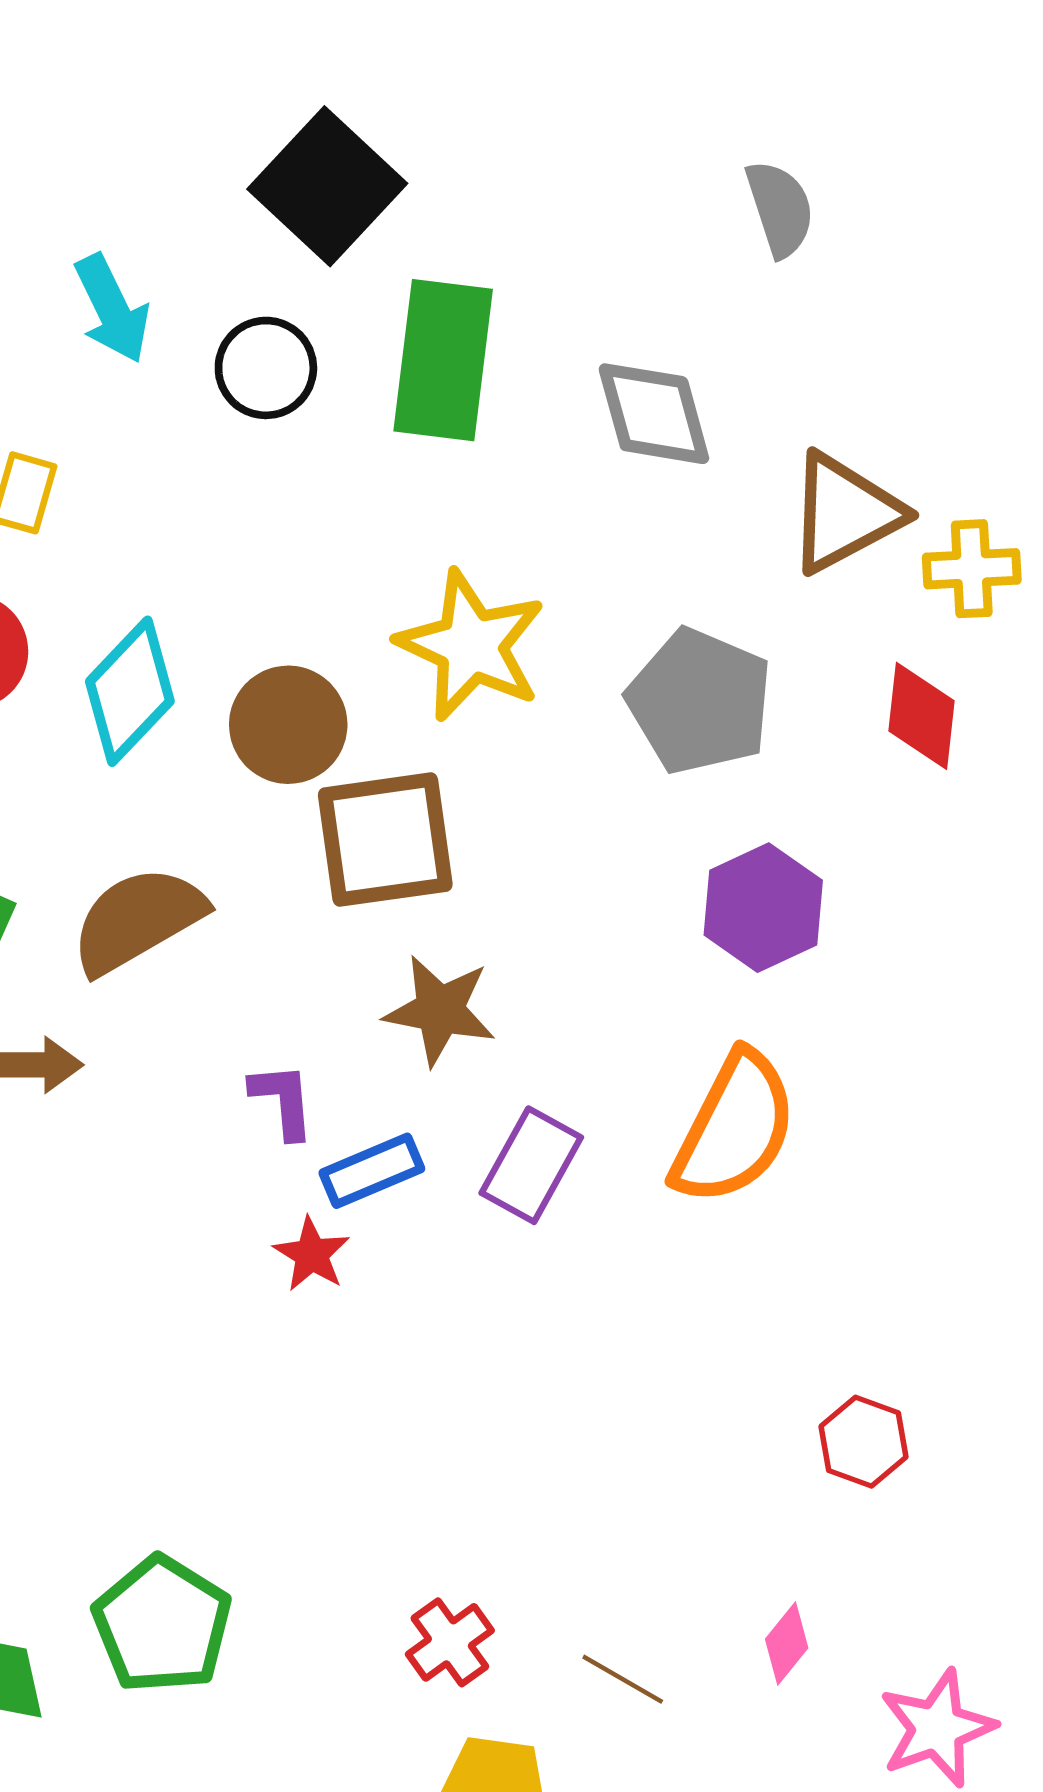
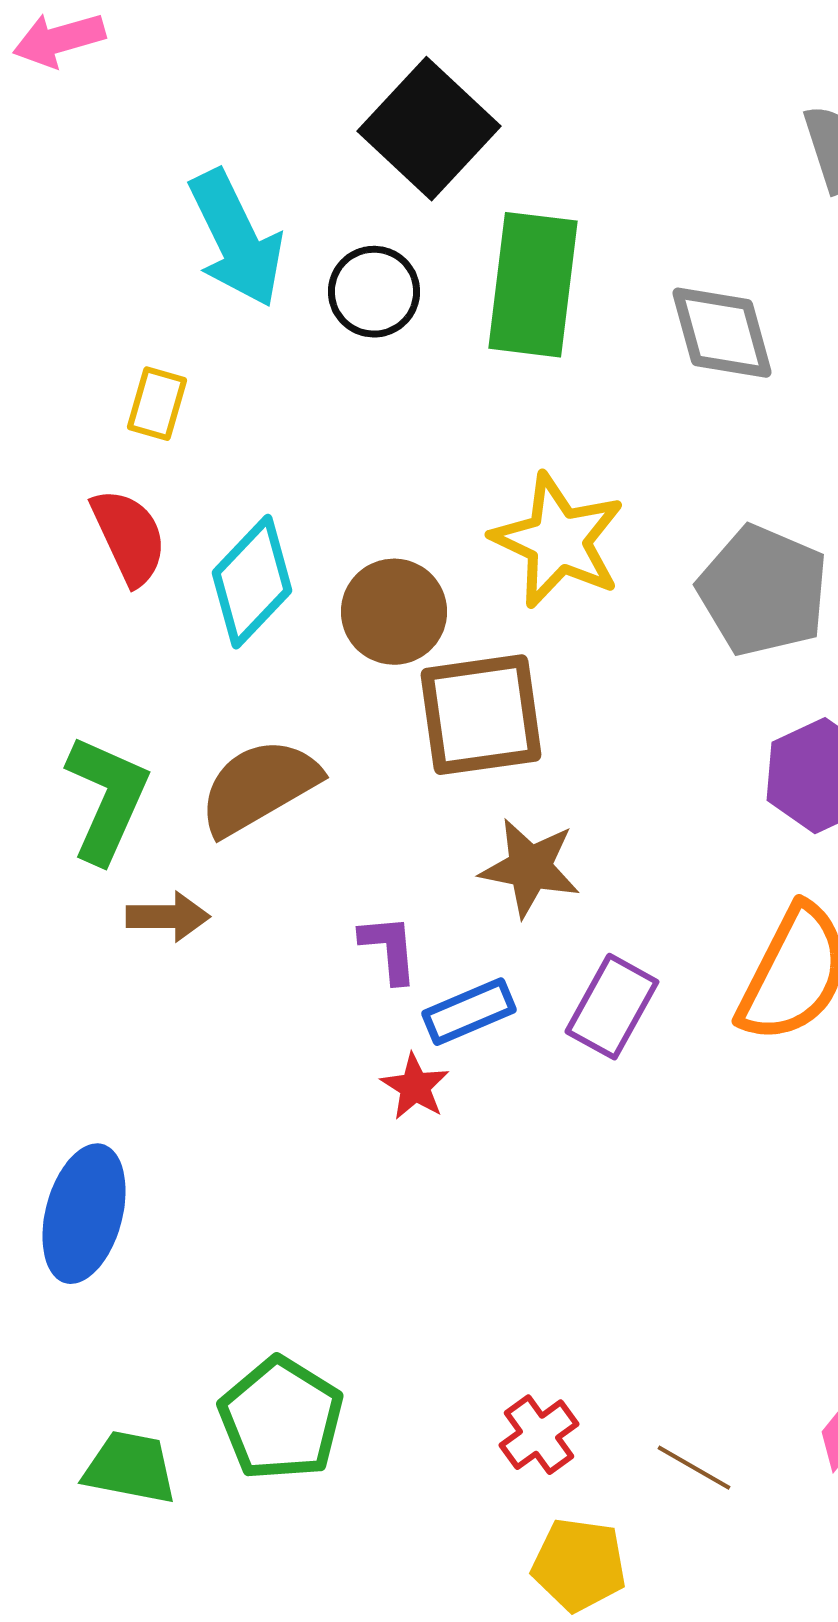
cyan arrow: (112, 309) -> (236, 239), size x1.4

